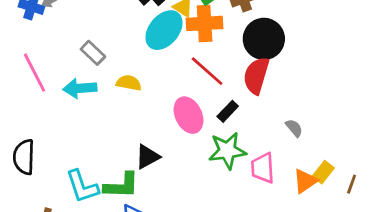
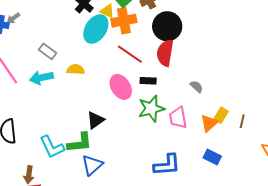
black rectangle: (228, 111) -> (148, 81), turned 56

